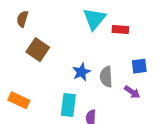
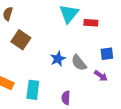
gray semicircle: (106, 77) -> (79, 63), turned -36
cyan rectangle: (68, 105) -> (33, 90), moved

